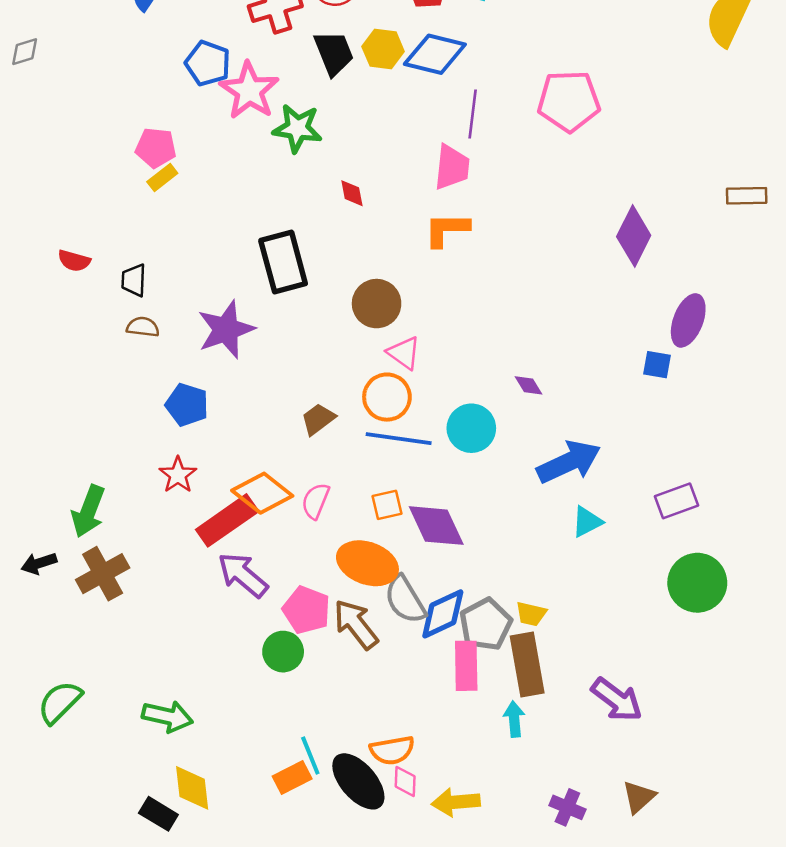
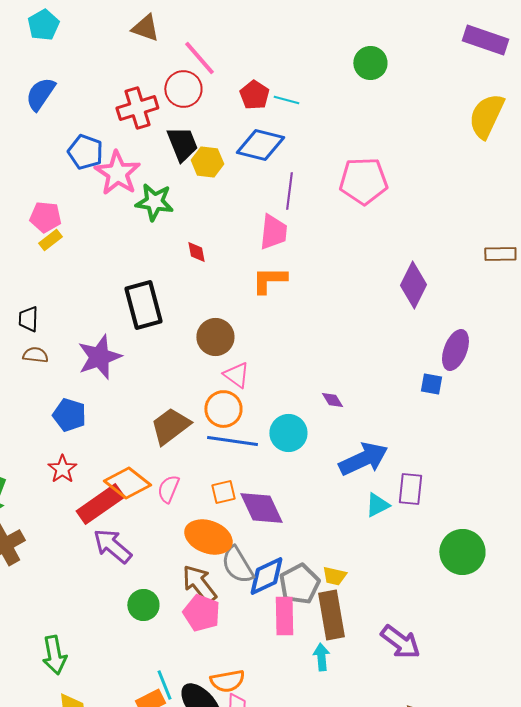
yellow hexagon: (383, 49) -> (207, 162), moved
brown trapezoid: (318, 419) -> (170, 426), size x1.5
purple rectangle: (677, 501) -> (410, 489), moved, turned -64
pink pentagon: (306, 610) -> (201, 613), moved
green arrow: (168, 716) -> (54, 655), turned 66

